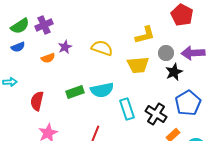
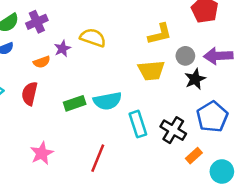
yellow semicircle: (102, 48) -> (93, 38), moved
red semicircle: (37, 101) -> (30, 94), moved

